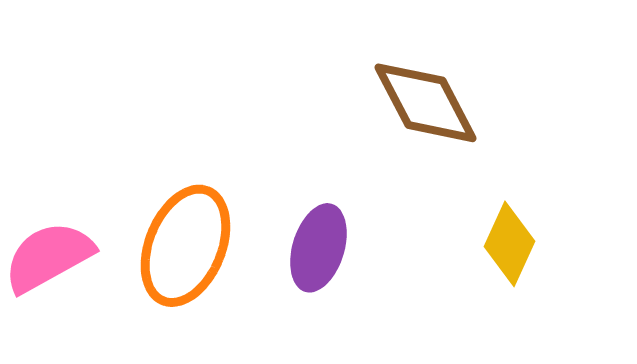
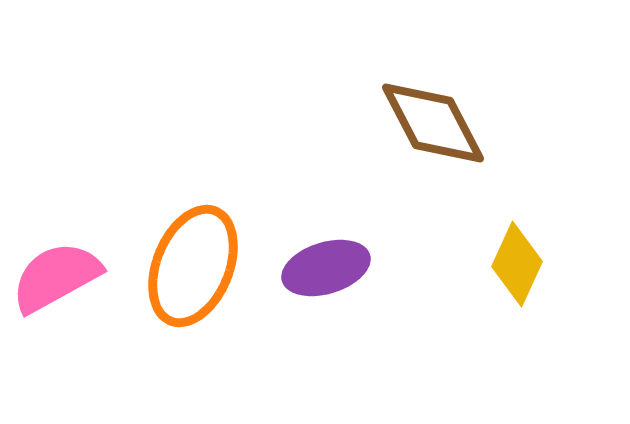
purple ellipse: (318, 248) -> (326, 268), turned 56

